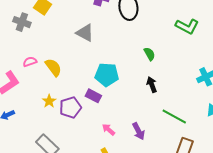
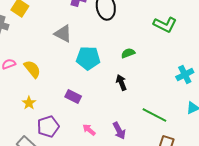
green semicircle: (150, 54) -> (128, 53), turned -80
cyan pentagon: (107, 75) -> (88, 58), moved
black arrow: (152, 85) -> (121, 83), moved
purple pentagon: (70, 107) -> (48, 127), moved

